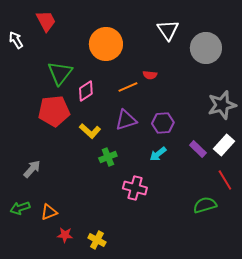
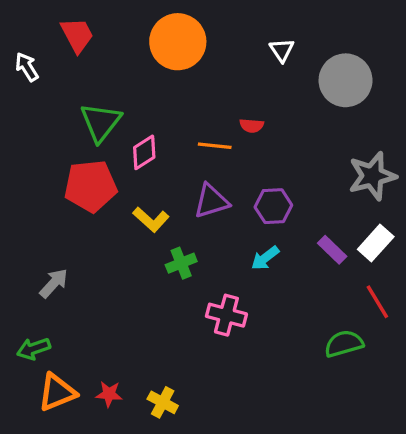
white triangle: (168, 30) -> (282, 50), size x0.7
orange circle: (106, 44) -> (178, 42), moved
orange line: (128, 87) -> (215, 146), turned 30
orange triangle: (49, 212) -> (57, 392), moved, size x1.4

